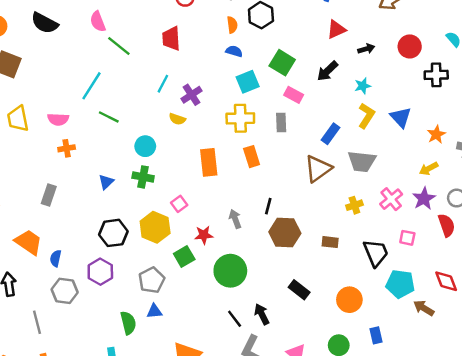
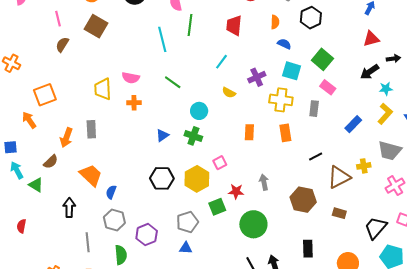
orange semicircle: (232, 25) -> (275, 22), moved
green line: (119, 46) -> (190, 25), turned 50
black arrow: (327, 71) -> (370, 72), moved
cyan square: (248, 82) -> (292, 71), turned 30
cyan line: (91, 86) -> (162, 39), moved, turned -55
purple cross: (191, 95) -> (257, 77), moved
yellow trapezoid: (18, 119) -> (103, 89), moved
gray trapezoid: (362, 161) -> (390, 151), moved
orange rectangle: (209, 162) -> (249, 132), size x0.7
brown triangle: (318, 169) -> (339, 177), moved
gray rectangle: (49, 195) -> (91, 129), moved, turned -30
yellow cross: (354, 205) -> (364, 166), moved
black line: (268, 206) -> (316, 157), moved, turned 40
black trapezoid: (376, 253) -> (376, 228), turned -125
purple hexagon: (100, 272) -> (147, 235), moved
black rectangle: (299, 290) -> (308, 249), turned 42
green semicircle: (128, 323) -> (121, 255), moved

